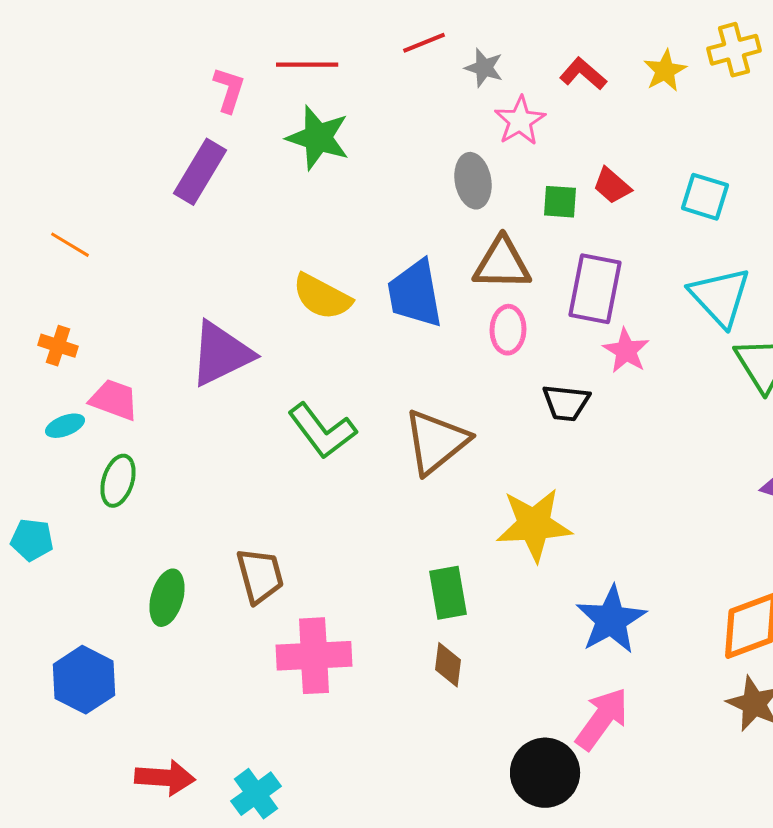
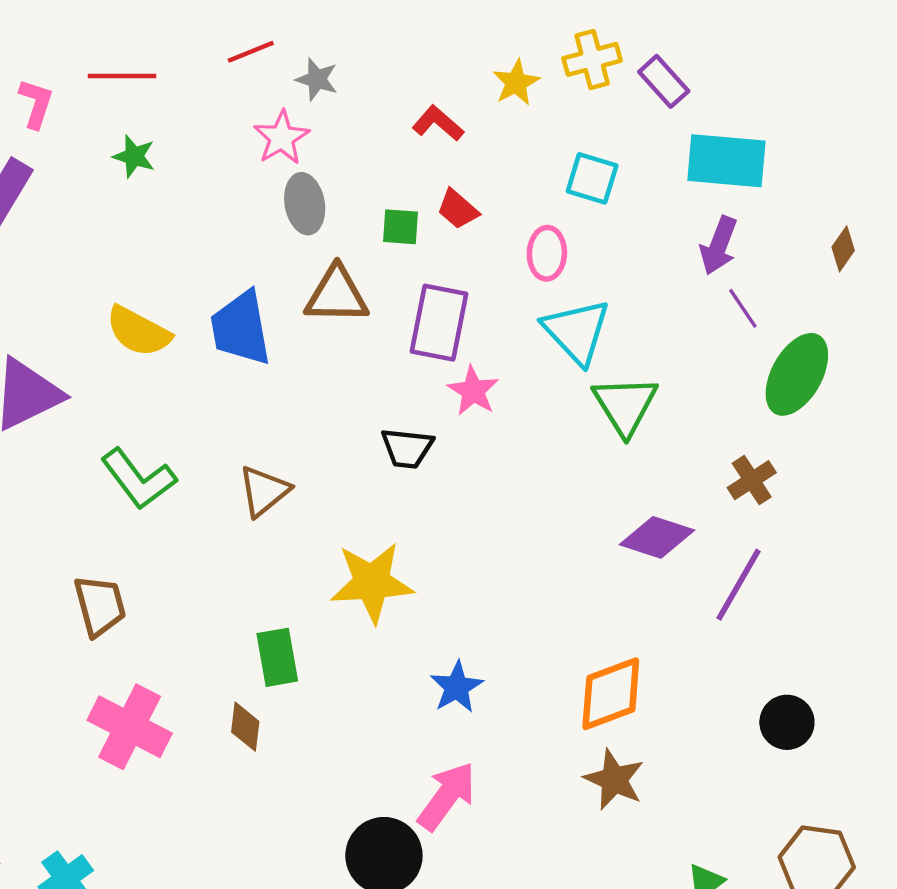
red L-shape: (583, 74) -> (438, 123), moved
pink star: (520, 121) -> (282, 138), moved
green star: (318, 138) -> (134, 156), size x0.6
cyan square: (705, 197) -> (592, 178), moved
pink ellipse: (508, 330) -> (547, 253), moved
brown triangle: (436, 442) -> (264, 491), size x0.7
brown trapezoid: (260, 576) -> (100, 606), moved
blue star: (611, 620) -> (457, 687), size x0.7
pink cross: (314, 656) -> (130, 727), turned 30
brown diamond: (448, 665) -> (245, 727), moved

